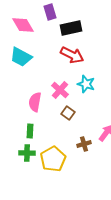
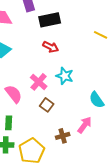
red arrow: (72, 55) -> (51, 47), size x0.7
pink semicircle: (35, 102) -> (14, 94), turned 132

